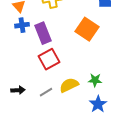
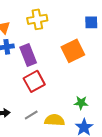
orange square: (87, 29) -> (73, 51), turned 30
yellow semicircle: (69, 85) -> (55, 120), moved, turned 30

